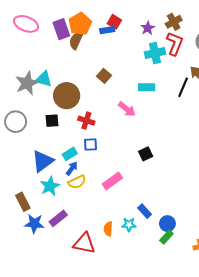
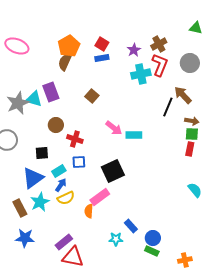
purple rectangle: (61, 29) -> (51, 92), moved
blue rectangle: (107, 30) -> (102, 58), moved
cyan rectangle: (147, 87) -> (134, 135), moved
brown circle: (67, 96) -> (56, 125), moved, size x0.6
black square: (52, 121) -> (42, 153), moved
black square: (146, 154) -> (113, 171), moved, size x1.6
brown rectangle: (23, 202) -> (20, 208), moved
purple rectangle: (58, 218) -> (64, 242), moved
orange semicircle: (108, 229) -> (89, 211), moved
green rectangle: (166, 237) -> (152, 251), turned 72

